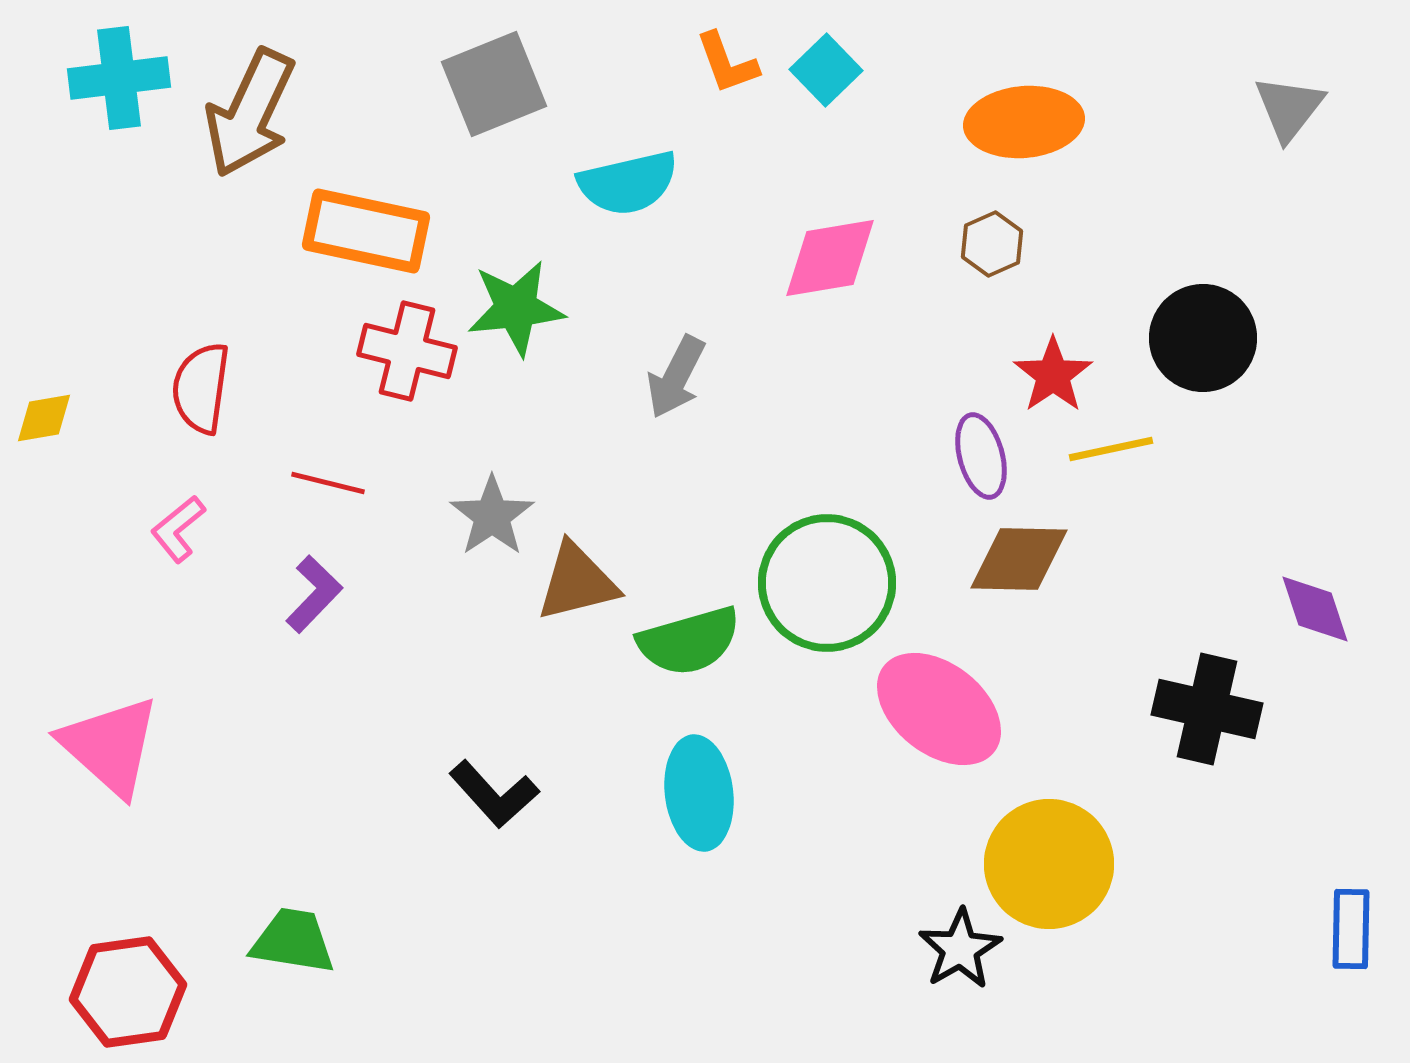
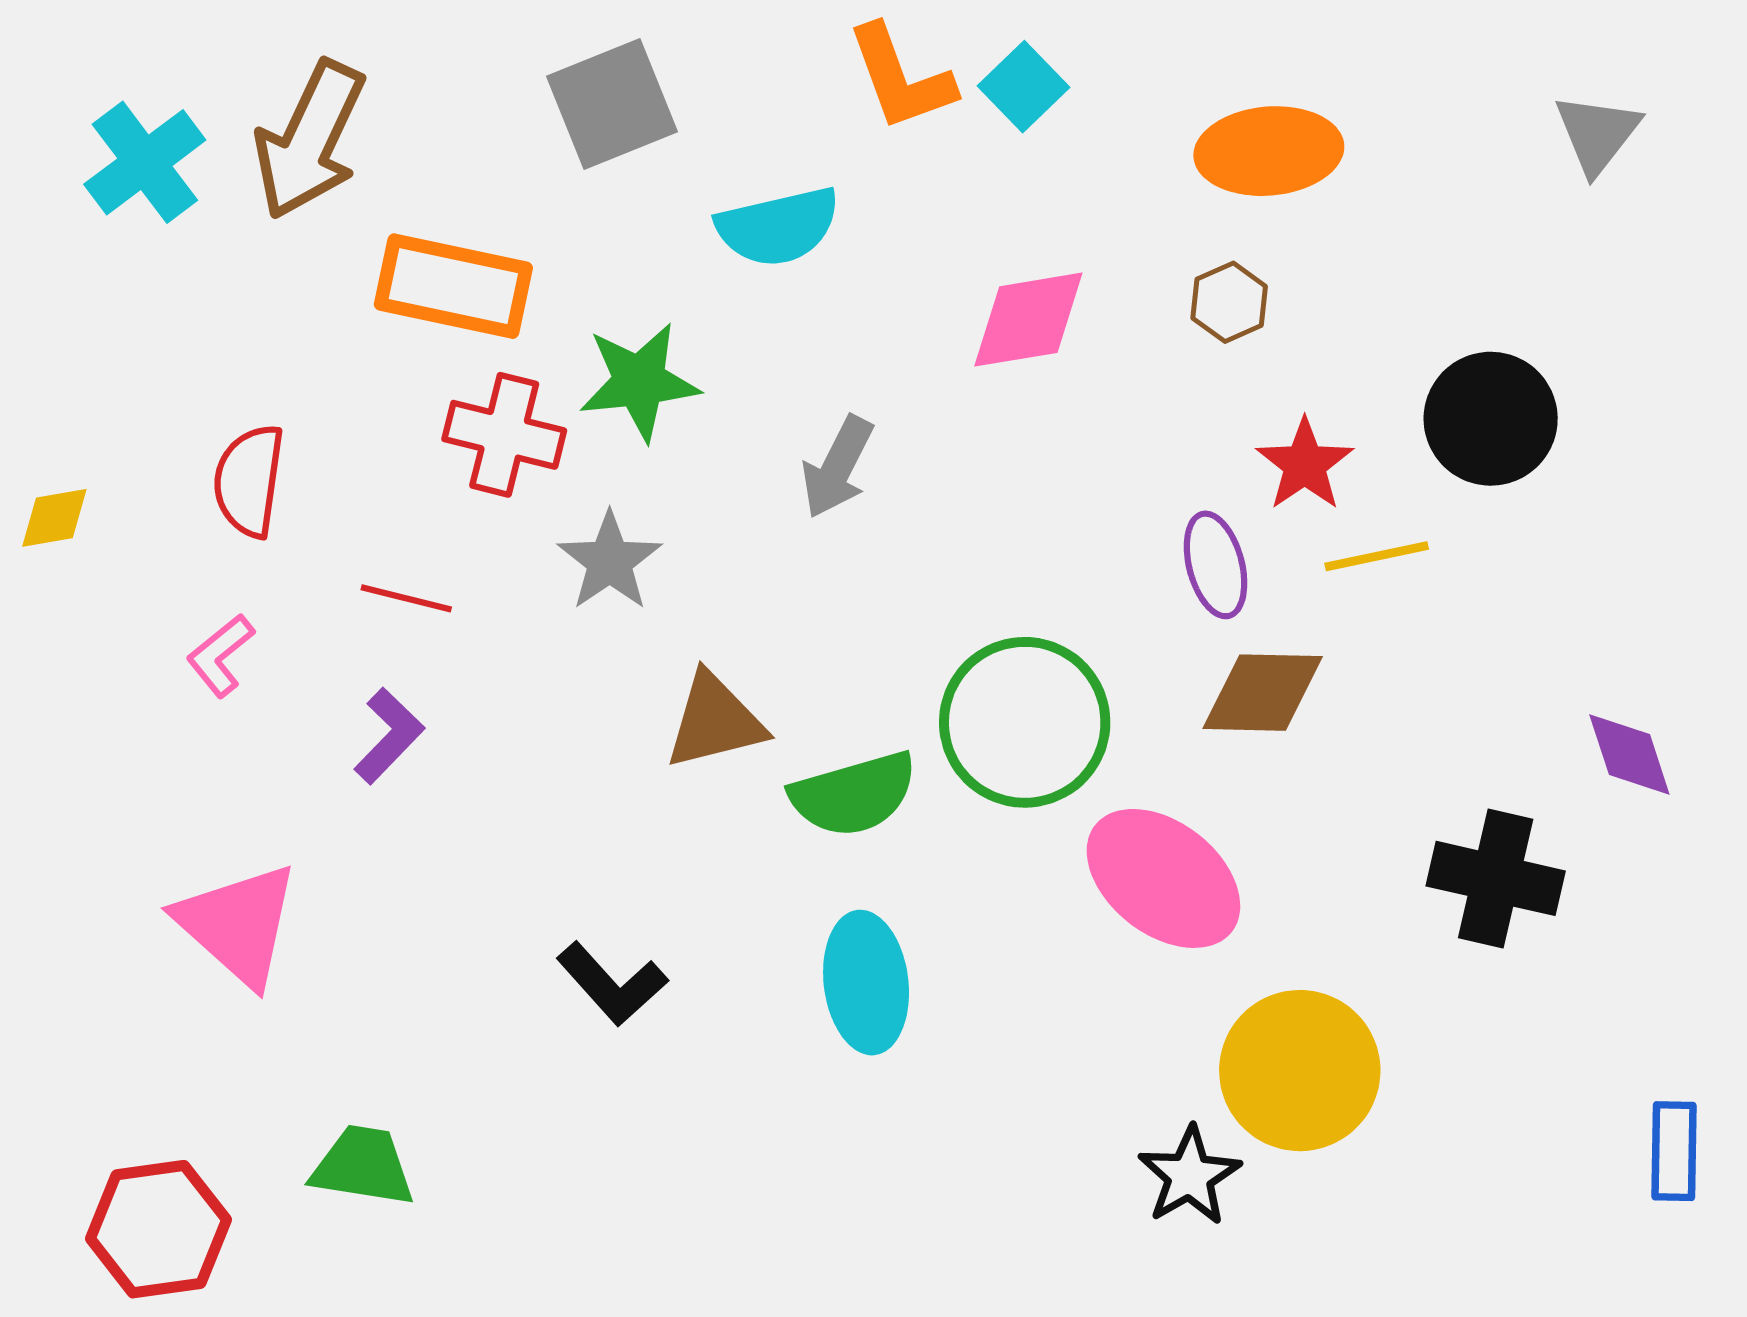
orange L-shape: (727, 63) -> (901, 78), size x1.4
cyan cross: (119, 78) -> (145, 162), moved, turned -30
gray star: (492, 516) -> (610, 561), moved
pink triangle: (110, 746) -> (238, 924), moved

